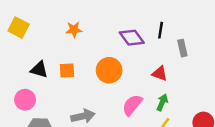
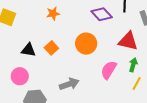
orange square: (67, 71) -> (51, 48), turned -32
red triangle: (160, 73) -> (128, 41), size x1.5

